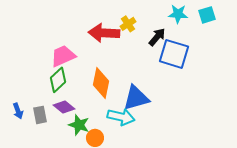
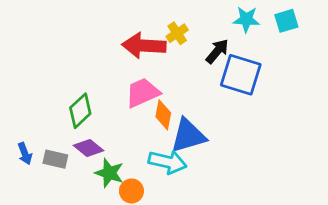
pink trapezoid: (63, 56) -> (143, 93), moved
orange diamond: (101, 83) -> (163, 115), moved, size x0.7
gray rectangle: (40, 115) -> (55, 159), turned -66

